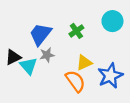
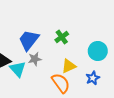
cyan circle: (112, 21) -> (98, 51), moved
blue star: (110, 76) -> (93, 78), size x0.6

